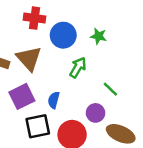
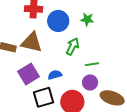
brown triangle: (29, 58) -> (32, 42), turned -30
green line: (110, 89) -> (92, 64), moved, turned -48
blue semicircle: (54, 100) -> (55, 75), turned 64

